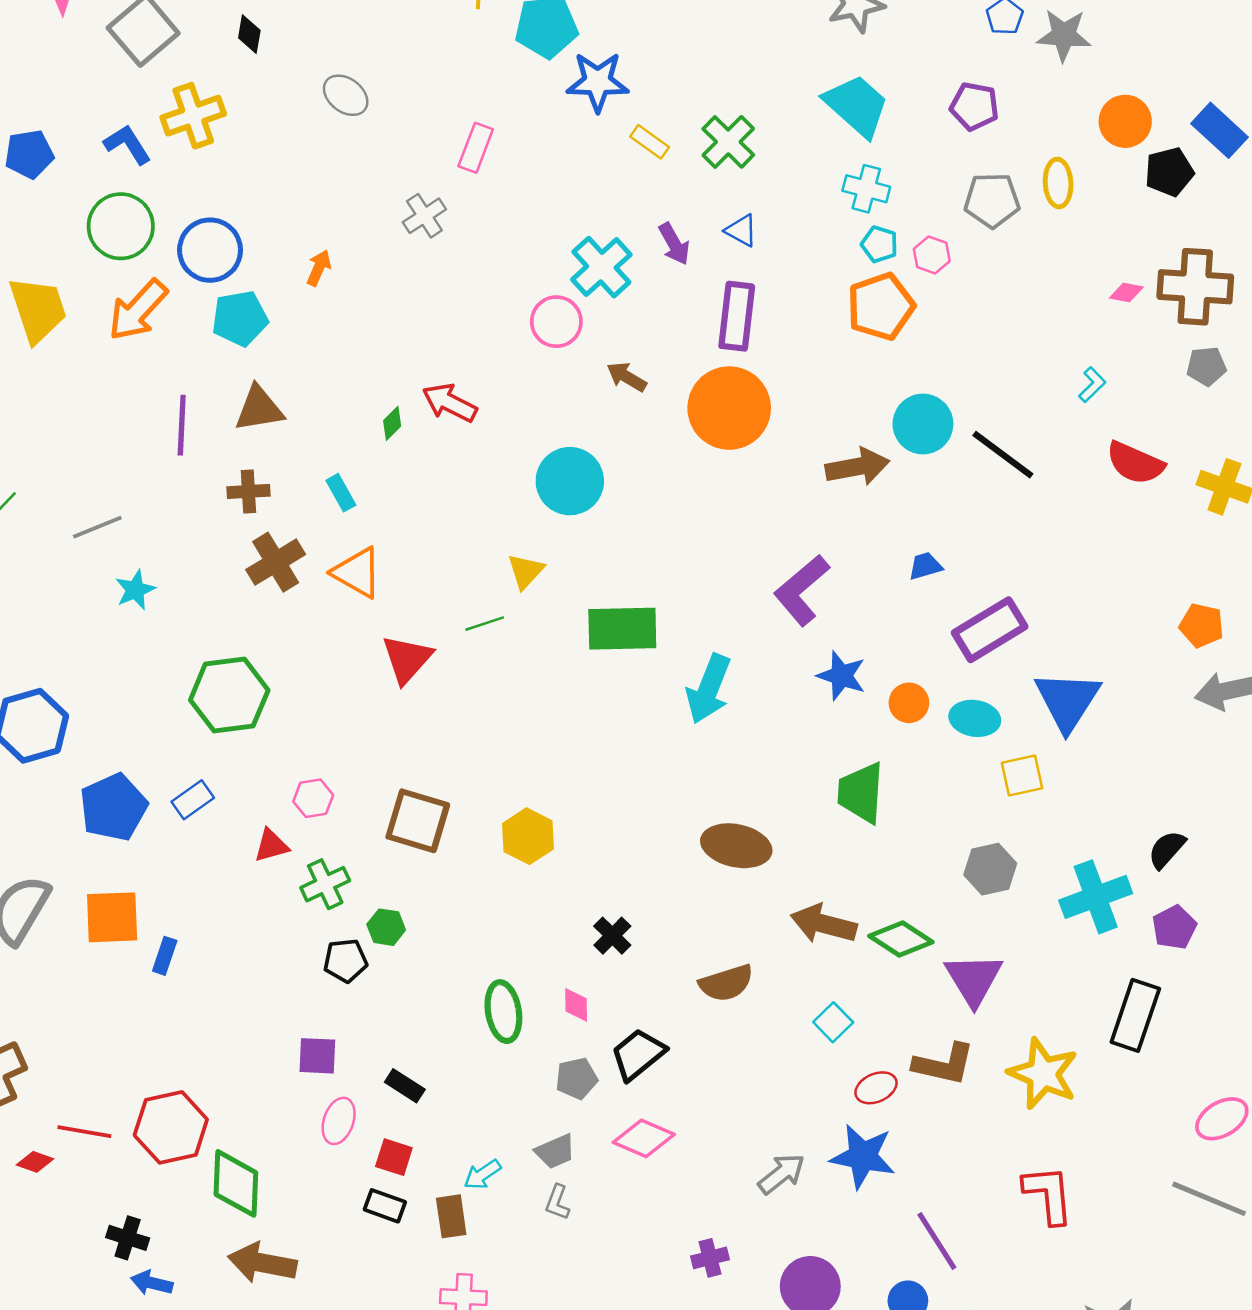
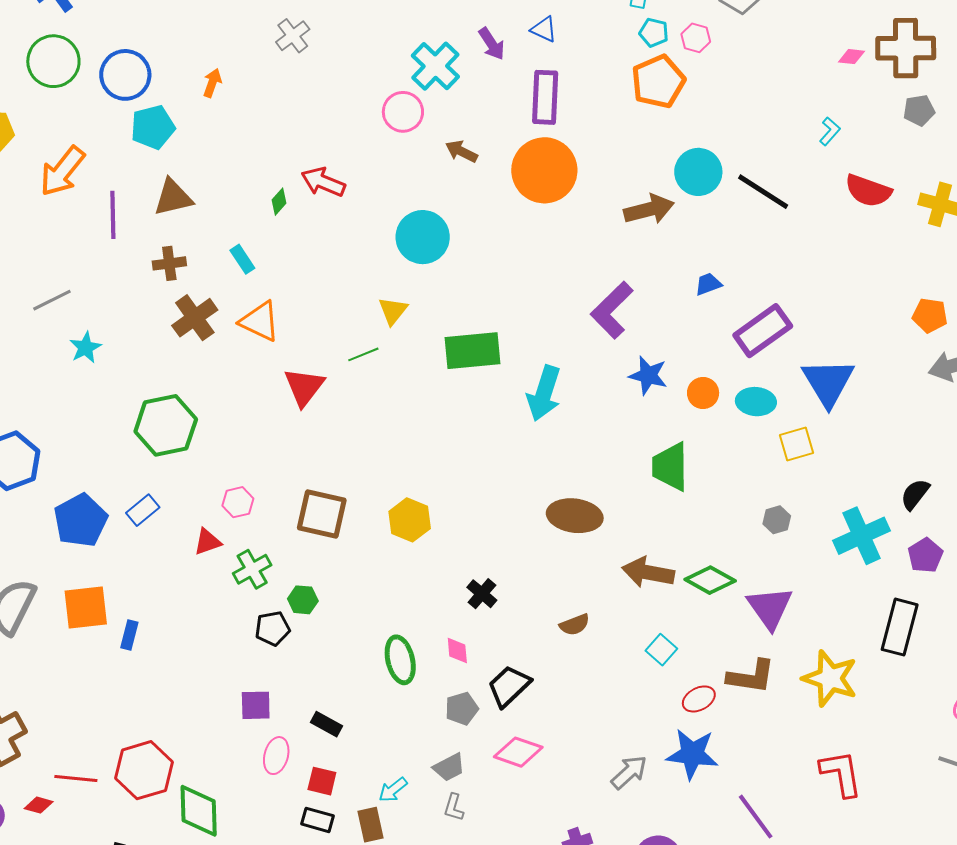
orange arrow: (138, 310) -> (62, 171), moved
gray hexagon: (990, 869) -> (777, 520), size x0.7
brown semicircle: (726, 983) -> (575, 625), size x0.7

